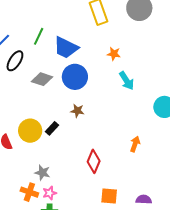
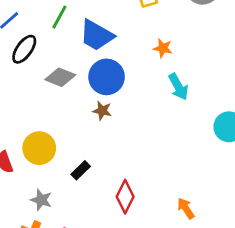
brown star: (77, 111) -> (102, 111), moved
black rectangle: (52, 128) -> (81, 170), moved
orange arrow: (135, 144) -> (186, 208), moved, turned -56
gray star: (42, 173) -> (41, 200), moved

